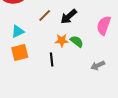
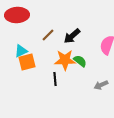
orange star: (62, 40) -> (65, 60), size x1.5
orange square: (20, 52) -> (27, 62), moved

